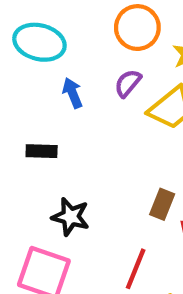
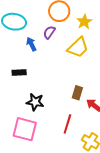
purple semicircle: (128, 83) -> (49, 32), moved

